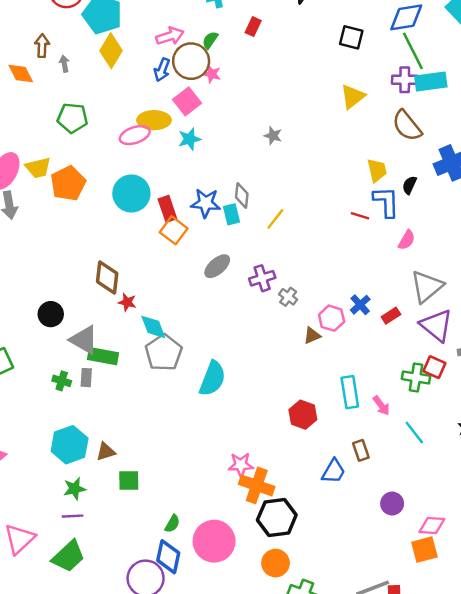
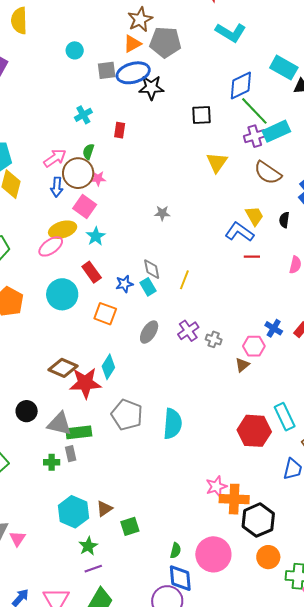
blue L-shape: (386, 202) -> (239, 232), moved, turned -36
blue star: (206, 203) -> (124, 284), size x0.7
red rectangle: (167, 209) -> (92, 272), moved
brown diamond: (107, 277) -> (63, 368), turned -56
red star: (127, 302) -> (85, 383), size x2.0
cyan diamond: (153, 327) -> (108, 367), moved, turned 70
cyan rectangle: (350, 392) -> (285, 417), moved
red hexagon: (303, 415) -> (254, 431), size x1.4

